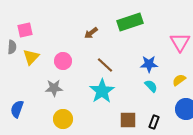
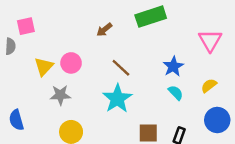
yellow triangle: (31, 57) -> (44, 67), moved
blue star: (149, 64) -> (173, 67), turned -30
blue semicircle: (17, 109) -> (16, 120), turned -36

